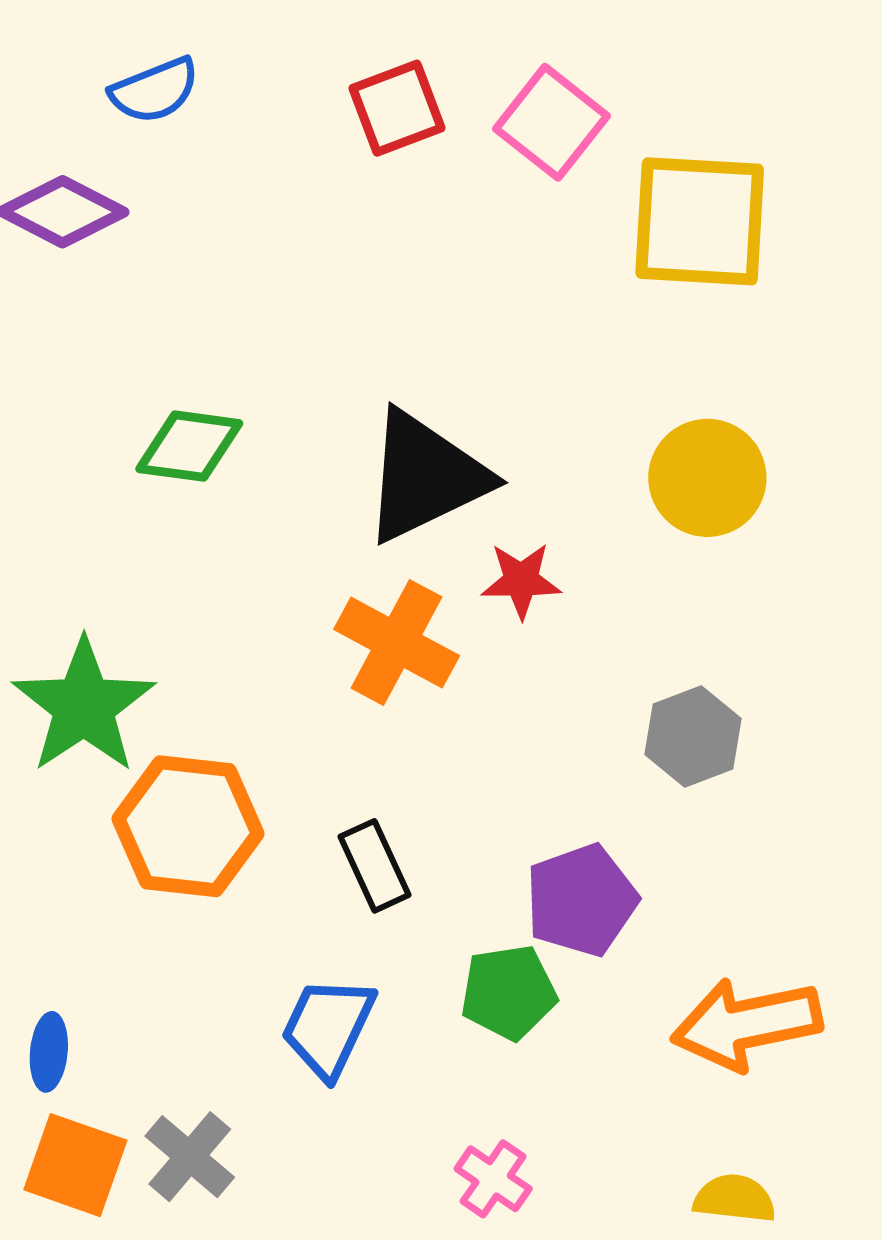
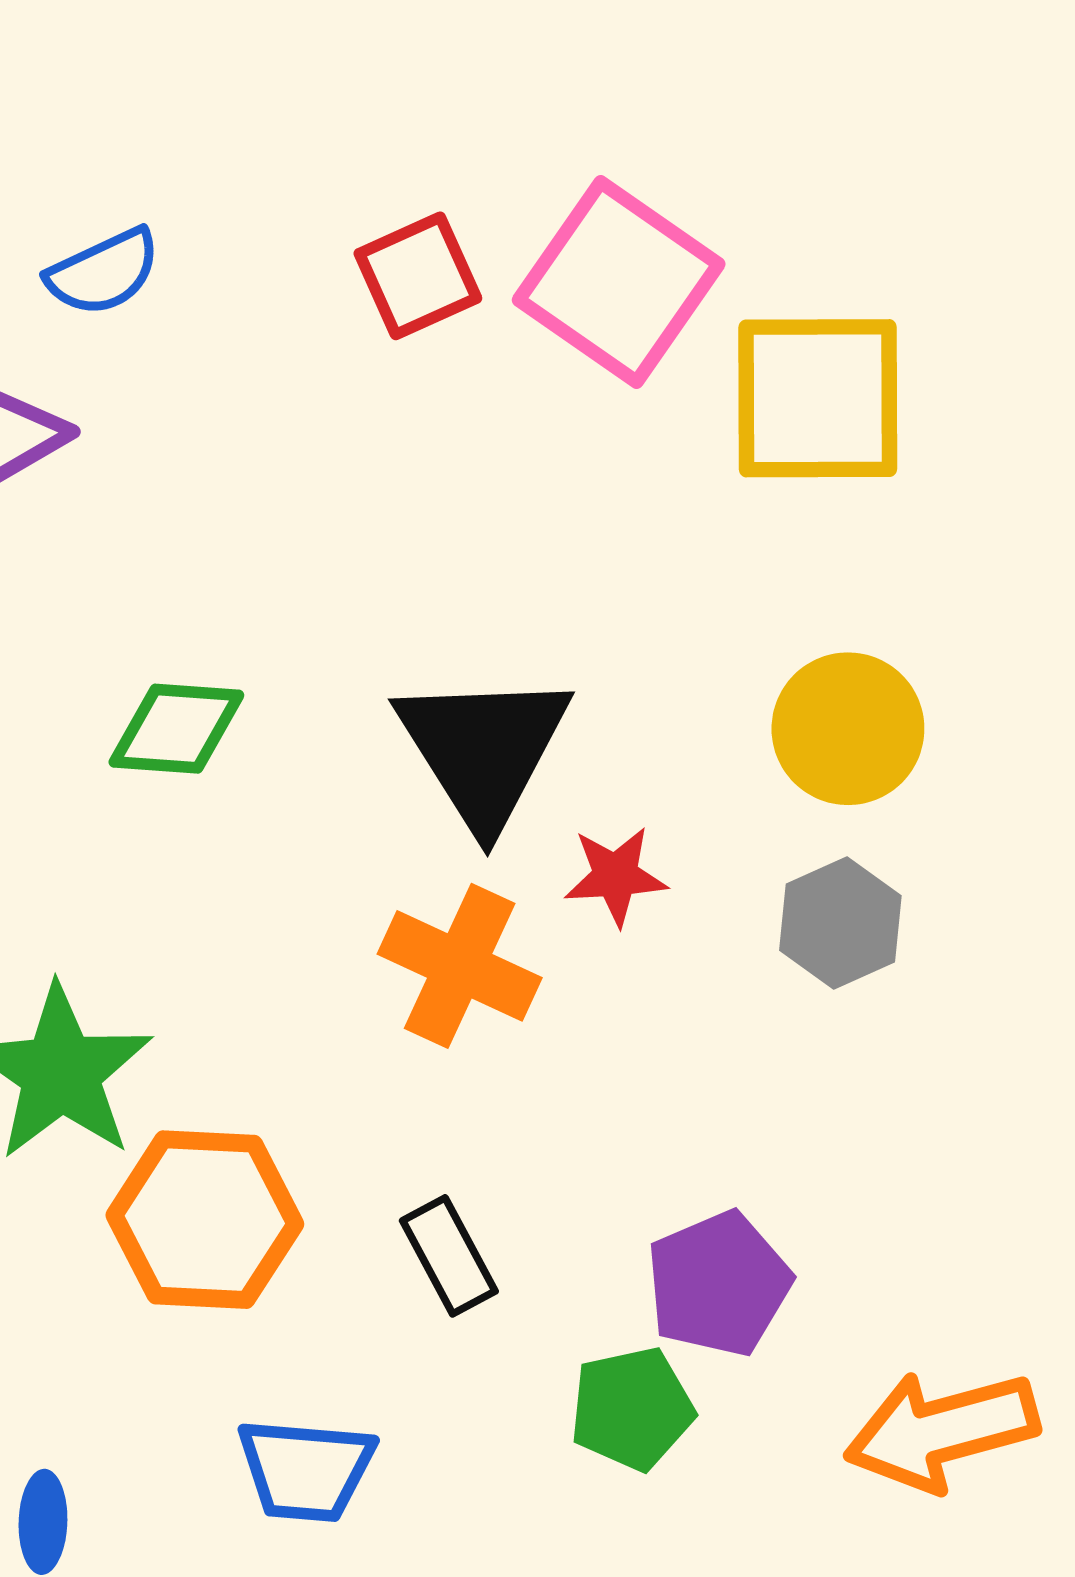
pink square: (552, 122) -> (619, 282), size x1.4
black triangle: (425, 477) -> (484, 749), turned -33
gray hexagon: (693, 736) -> (840, 923), moved
blue trapezoid: (328, 1027) -> (306, 1470), moved, turned -107

